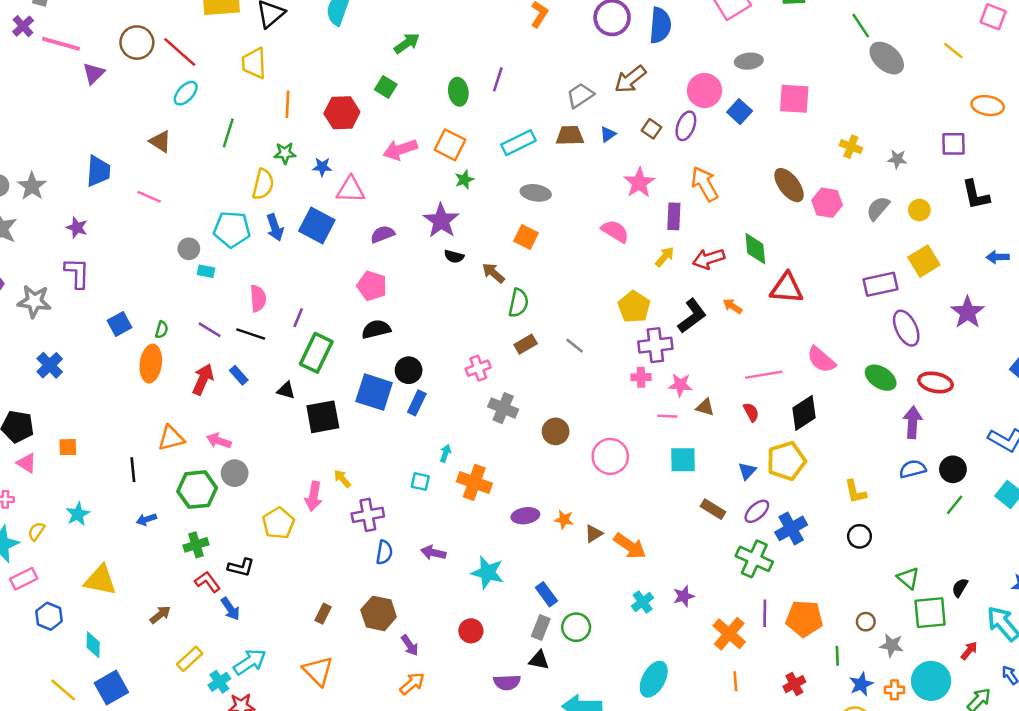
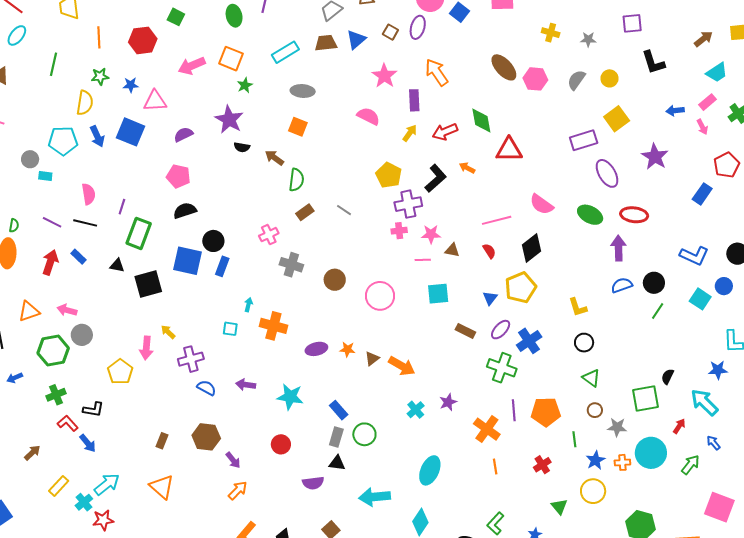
blue triangle: (608, 134) -> (356, 39), size x1.5
blue semicircle: (384, 552) -> (206, 388), turned -66
green triangle: (908, 578) -> (591, 378), moved

